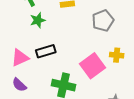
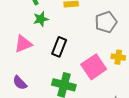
black rectangle: (46, 51) -> (59, 47), moved, turned -54
pink triangle: (20, 58) -> (23, 44), moved

